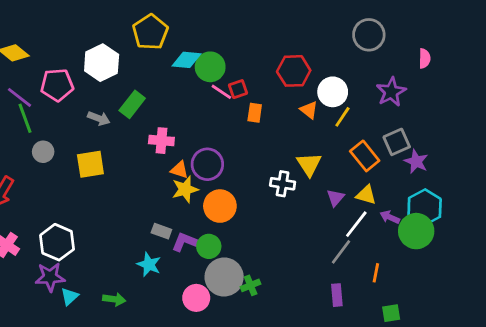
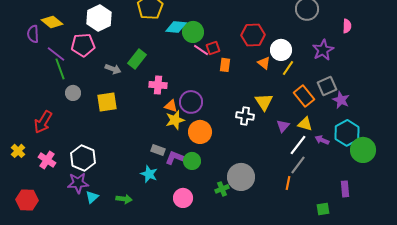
white hexagon: (102, 63) -> (99, 18), moved
green circle: (416, 231) -> (363, 150), moved
gray line: (341, 252) -> (298, 165), moved
orange line: (376, 273) -> (288, 183), moved
gray circle: (224, 277) -> (241, 177), moved
purple rectangle: (337, 295) -> (345, 189), moved

